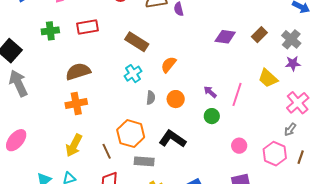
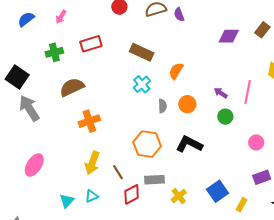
brown semicircle: (78, 72) -> (72, 87), moved
brown line: (107, 151) -> (118, 172), moved
gray rectangle: (144, 161) -> (155, 180), moved

